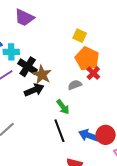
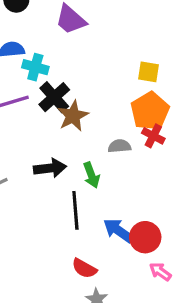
yellow square: (80, 36) -> (148, 72), turned -32
red cross: (93, 73) -> (153, 136), turned -32
black arrow: (34, 90) -> (50, 168), moved

